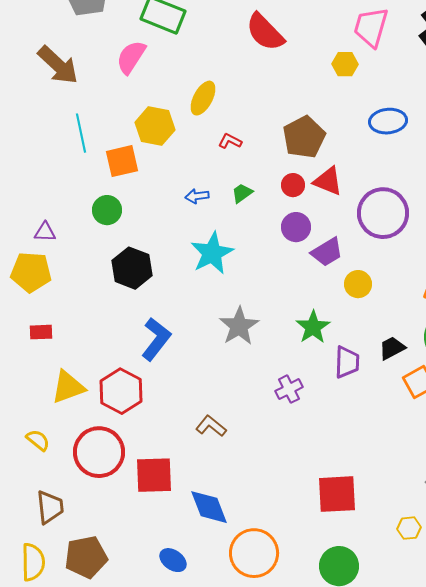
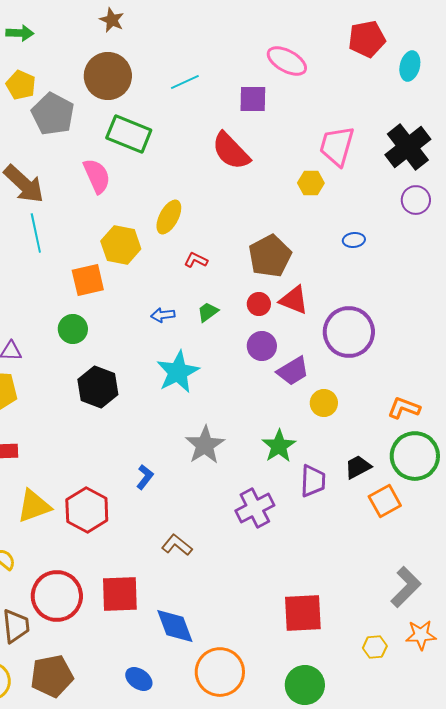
pink semicircle: (131, 57) -> (97, 176), turned 123
blue ellipse: (388, 121) -> (354, 240), size x0.6
cyan line: (81, 133) -> (36, 233), moved
blue L-shape: (156, 339) -> (145, 477), moved, size x0.6
purple cross: (289, 389) -> (255, 508), size x1.4
red circle: (99, 452) -> (57, 596), moved

